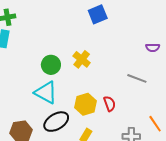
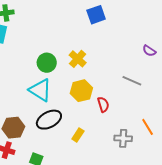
purple semicircle: (153, 48) -> (149, 51), turned 32
yellow hexagon: (85, 104) -> (81, 91), moved

